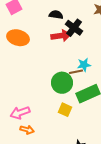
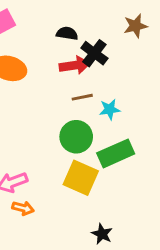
brown line: (76, 72) -> (82, 97), moved
yellow square: (65, 110) -> (81, 178), size x1.6

